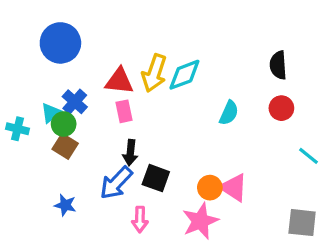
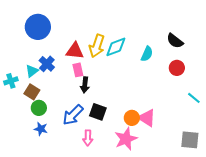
black semicircle: (278, 65) -> (175, 41), turned -48
cyan semicircle: (229, 113) -> (147, 54), moved
green circle: (64, 124) -> (39, 108), moved
cyan cross: (17, 129) -> (11, 81), turned -32
brown square: (65, 146) -> (32, 92), moved
black arrow: (130, 153) -> (85, 85), moved

